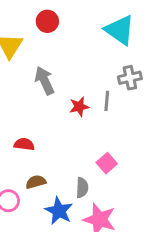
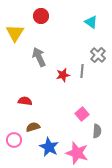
cyan triangle: (120, 30) -> (91, 22), size x0.6
gray cross: (130, 78) -> (98, 55), turned -35
gray semicircle: (82, 188) -> (97, 131), moved

